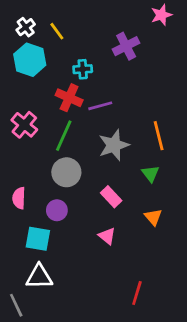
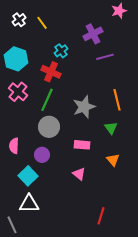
cyan hexagon: (30, 60) -> (16, 59), moved
cyan cross: (83, 69) -> (61, 51), turned -32
purple line: (100, 106) -> (105, 57), moved
pink rectangle: (111, 197) -> (82, 145), turned -42
cyan square: (38, 239) -> (28, 176), turned 36

